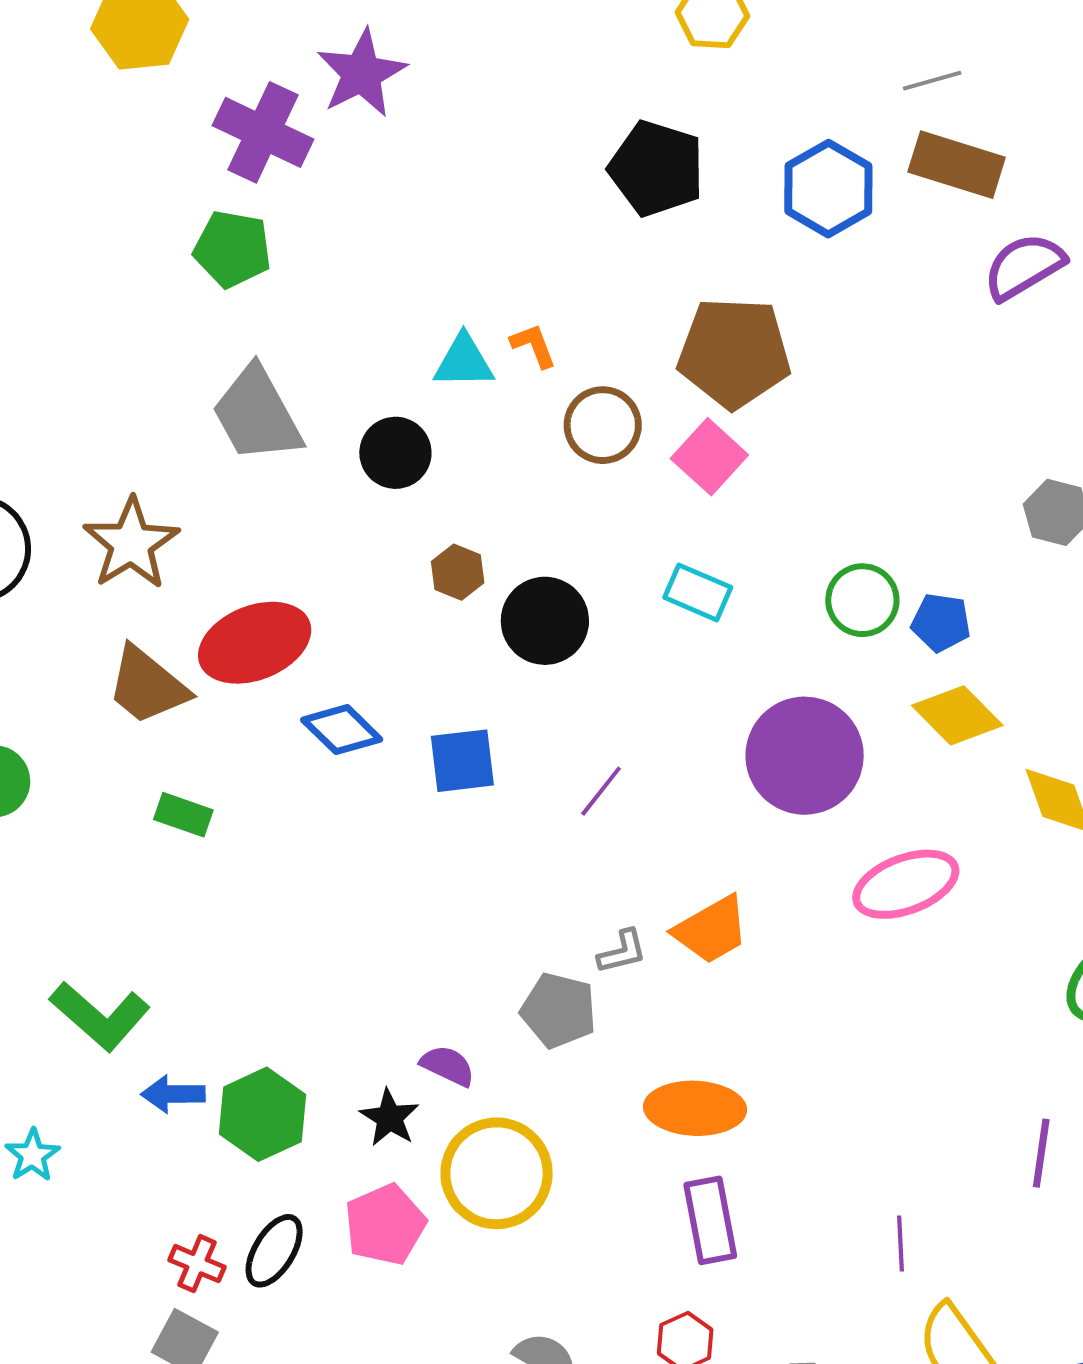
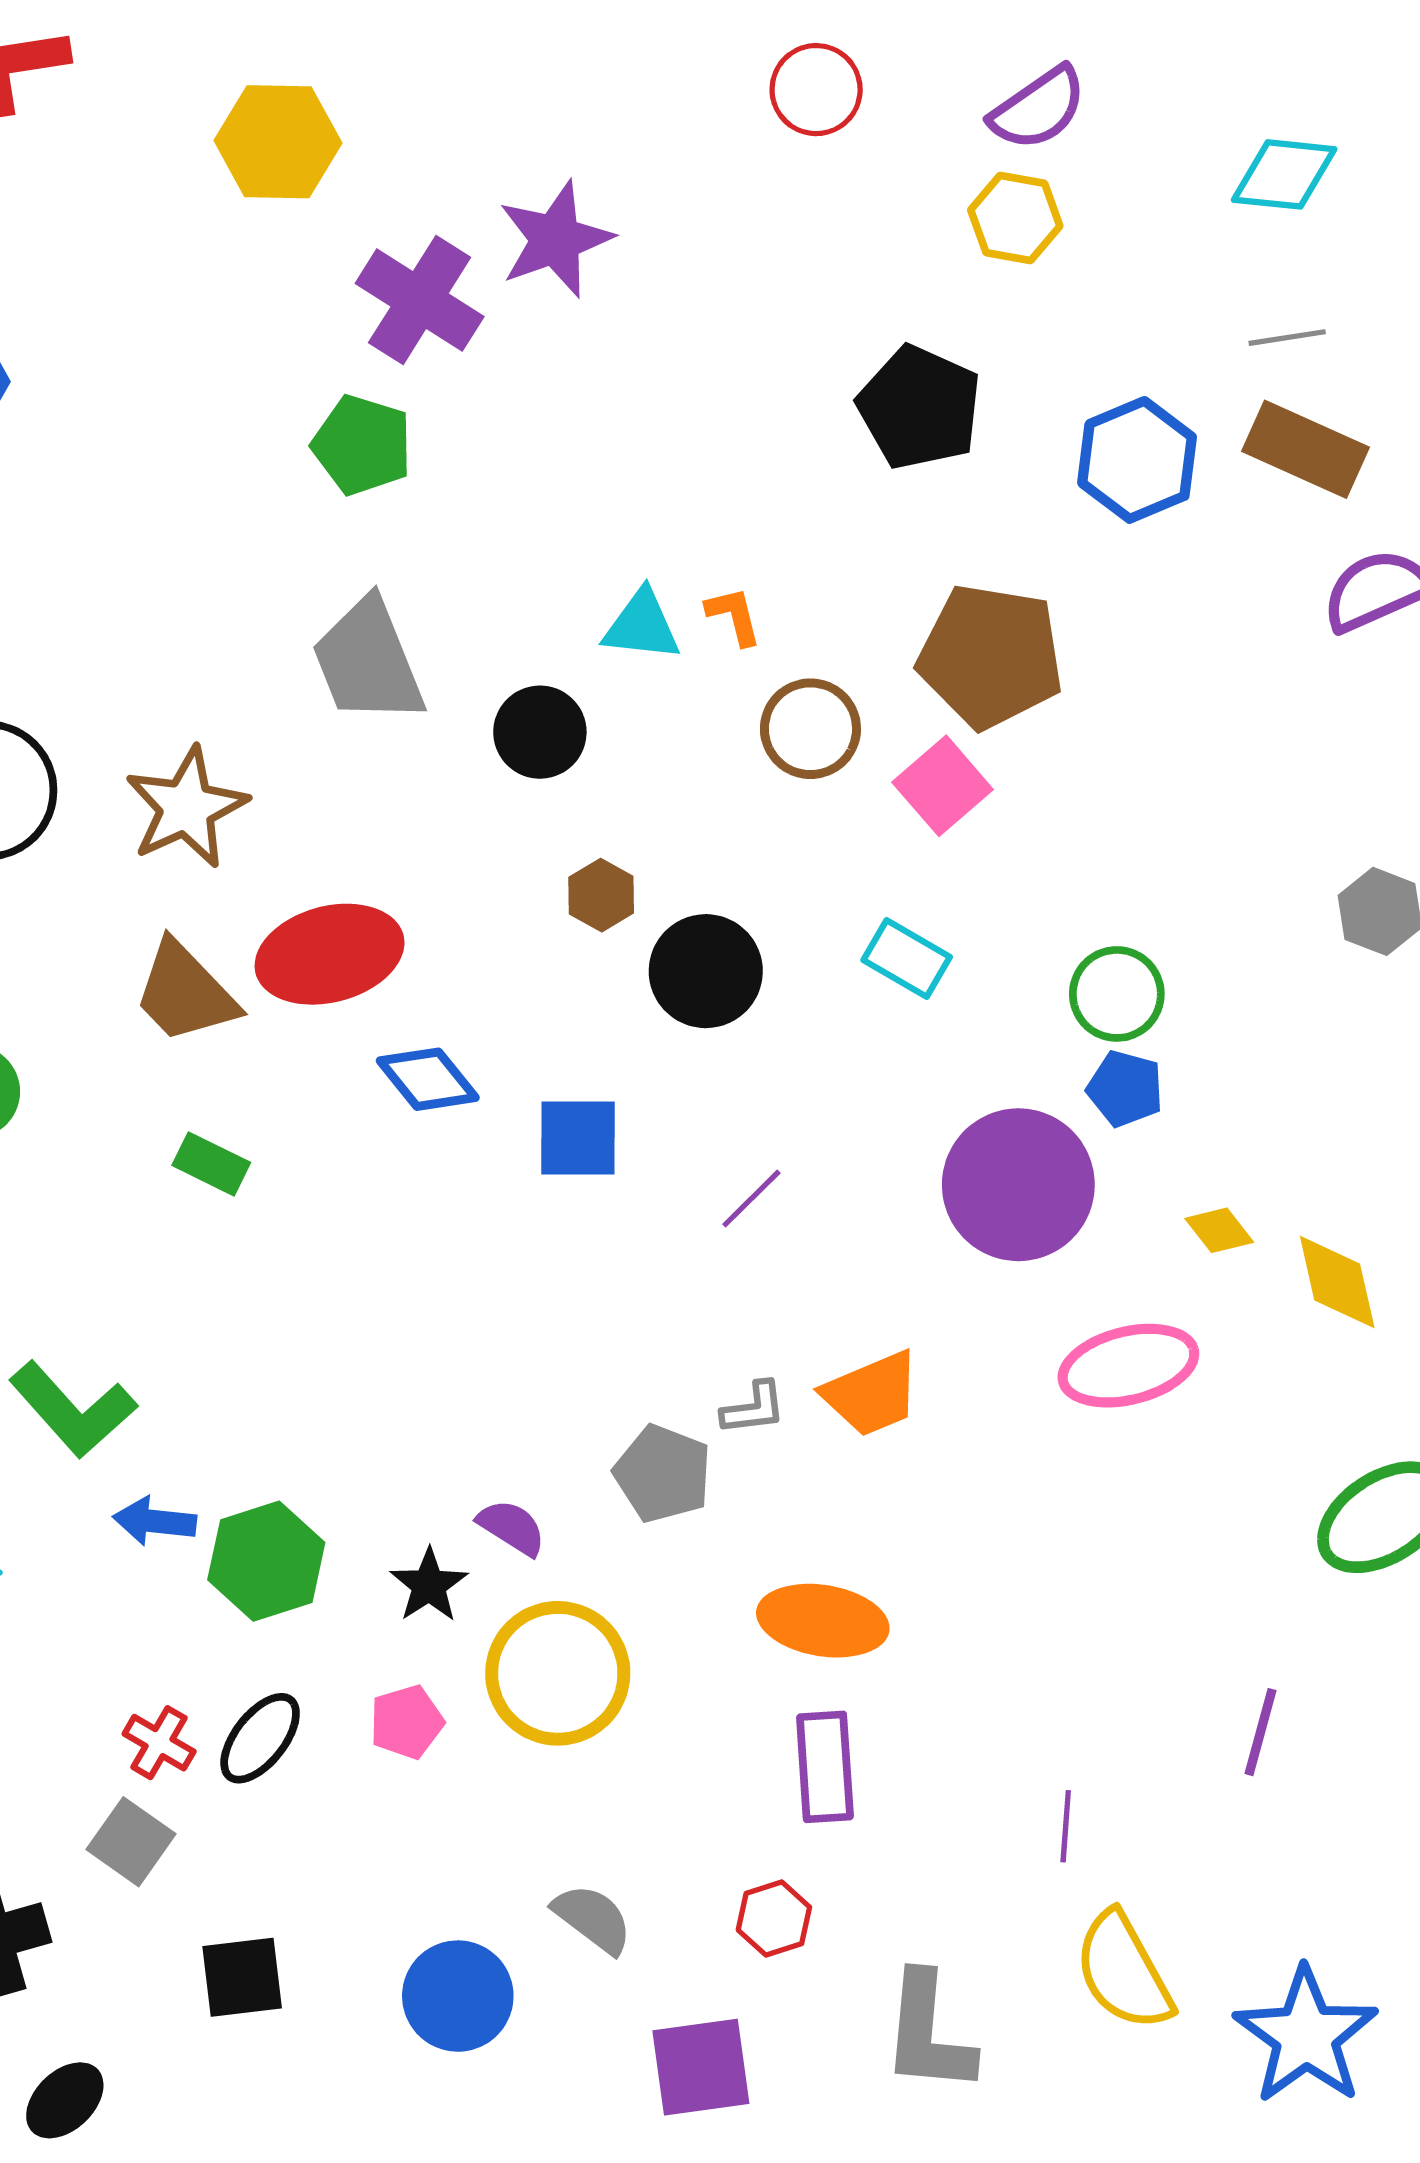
blue pentagon: (941, 622) -> (1125, 1089), moved
yellow diamond: (957, 715) -> (1219, 1230), moved, size x0.6
pink pentagon: (385, 1225) -> (407, 1722), size x0.7

